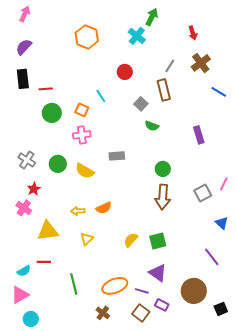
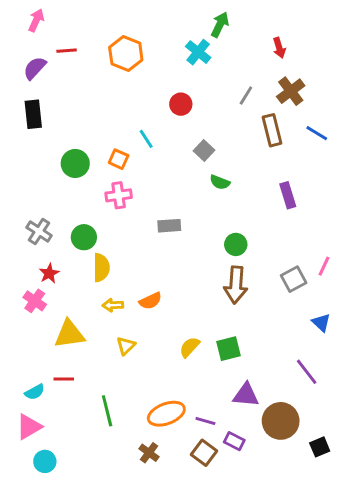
red line: (46, 89) -> (67, 51), moved
brown rectangle: (164, 90) -> (272, 130), moved
yellow semicircle: (85, 171) -> (101, 268), moved, turned -120
purple triangle: (158, 273) -> (246, 395), moved, turned -30

